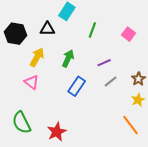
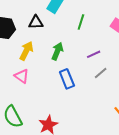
blue rectangle: (77, 86) -> (67, 79), turned -54

